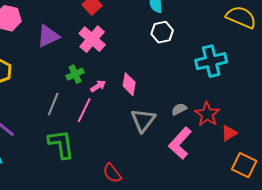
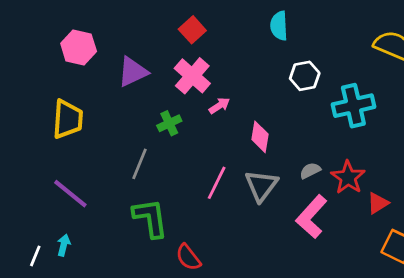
white hexagon: (162, 32) -> (305, 76), moved
pink diamond: (129, 84) -> (260, 137), moved
pink arrow: (98, 86) -> (219, 106), moved
pink line: (84, 110) -> (217, 183), moved
red semicircle: (112, 173) -> (188, 257), moved

